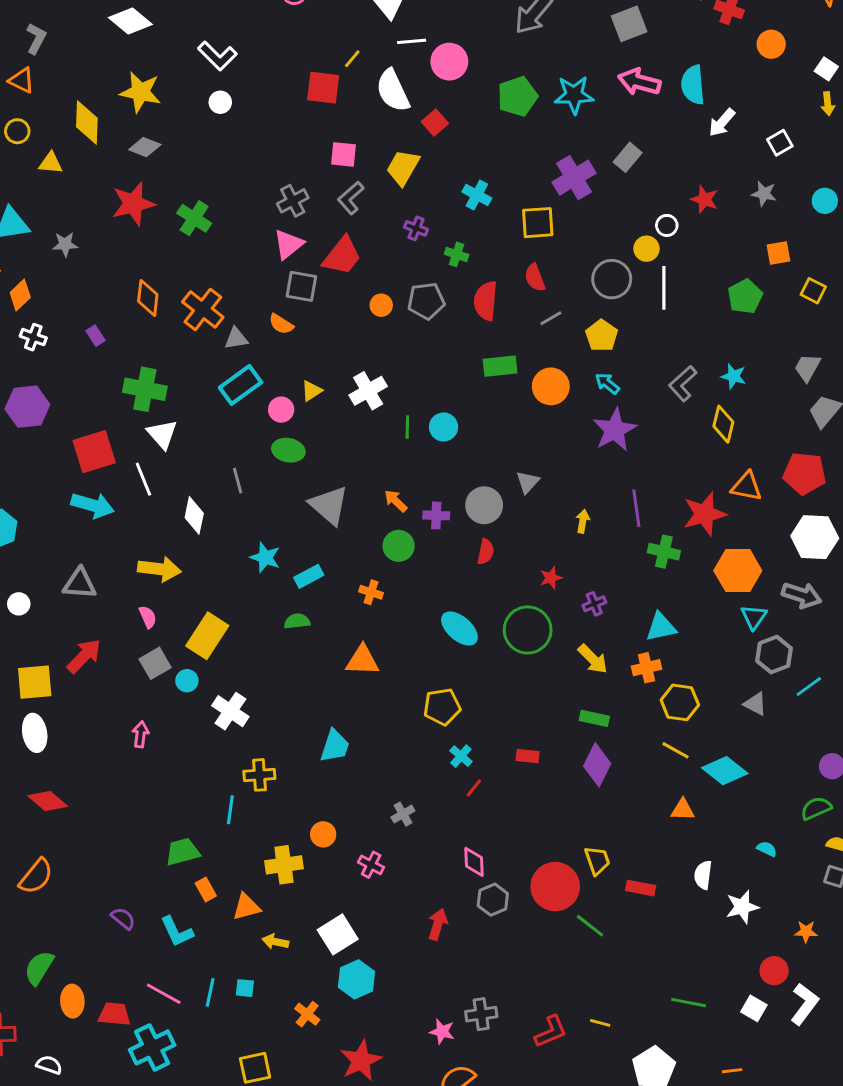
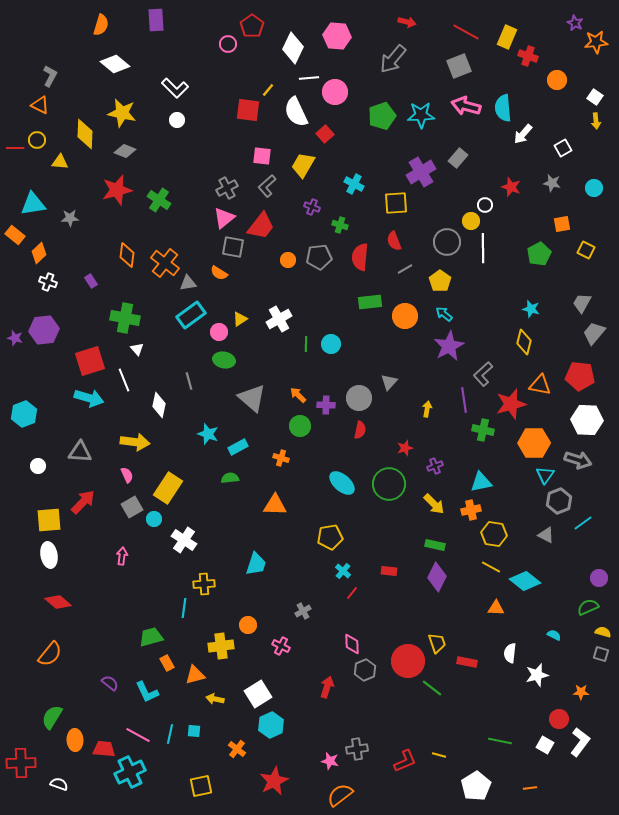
gray L-shape: (683, 383) -> (483, 374), moved
white triangle: (162, 434) -> (137, 349), size x0.6

